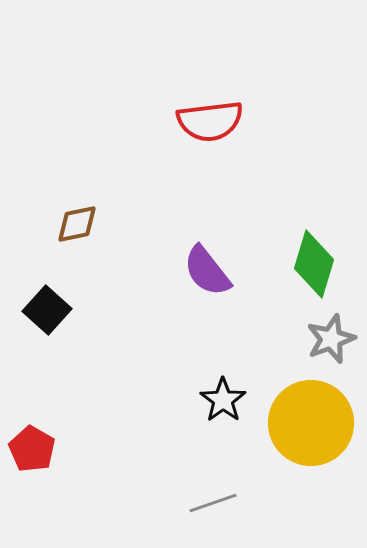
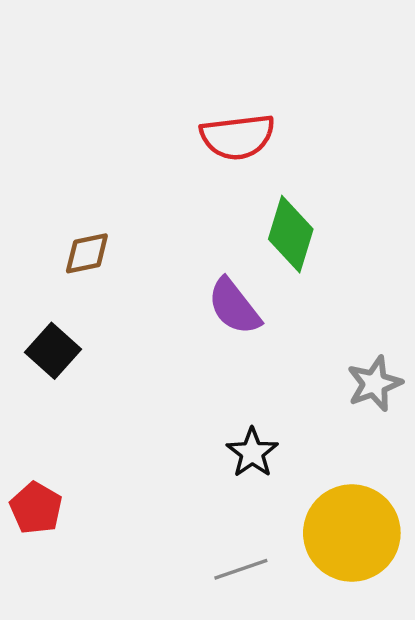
green diamond: (314, 264) -> (291, 234), moved
yellow circle: (311, 423) -> (352, 533), moved

